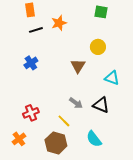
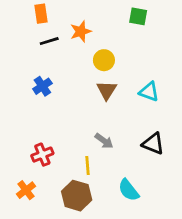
yellow circle: (98, 47) -> (104, 60), moved
cyan triangle: (112, 78) -> (149, 92), moved
black triangle: (101, 105) -> (153, 144), moved
yellow line: (64, 121) -> (88, 165), turned 40

